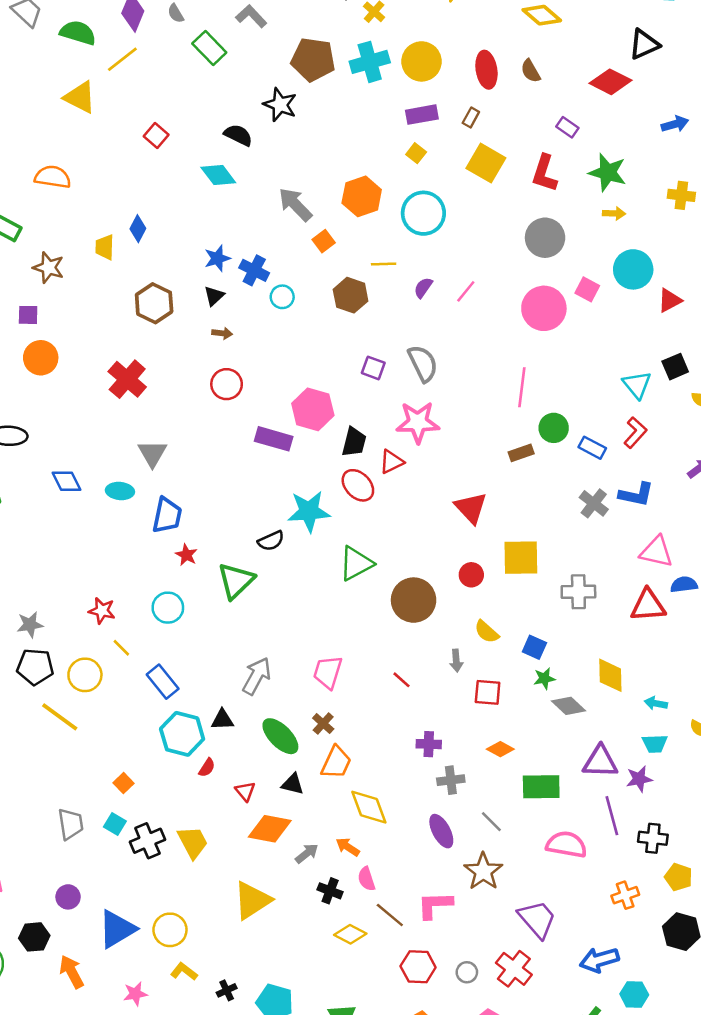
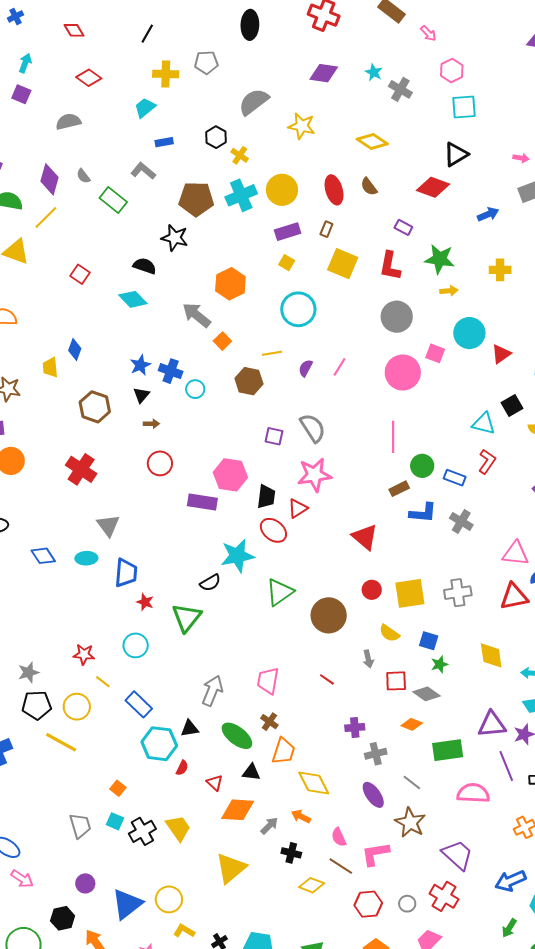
orange hexagon: (362, 196) -> (230, 284), moved
cyan triangle: (637, 385) -> (484, 424), turned -30
blue L-shape: (636, 494) -> (423, 513), moved
yellow square: (521, 558) -> (410, 593), moved
gray diamond: (568, 706) -> (427, 694), moved
pink semicircle: (366, 879) -> (339, 837), moved

